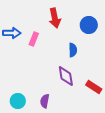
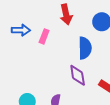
blue semicircle: (73, 50) -> (85, 48), size x1.5

